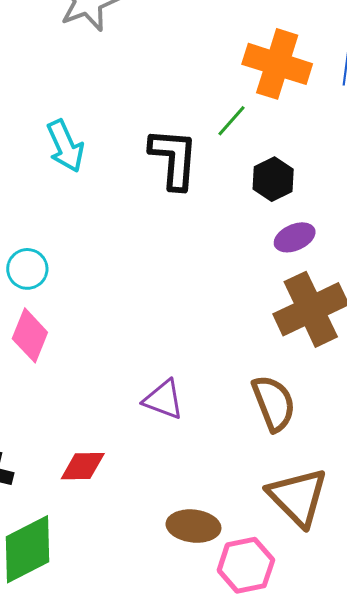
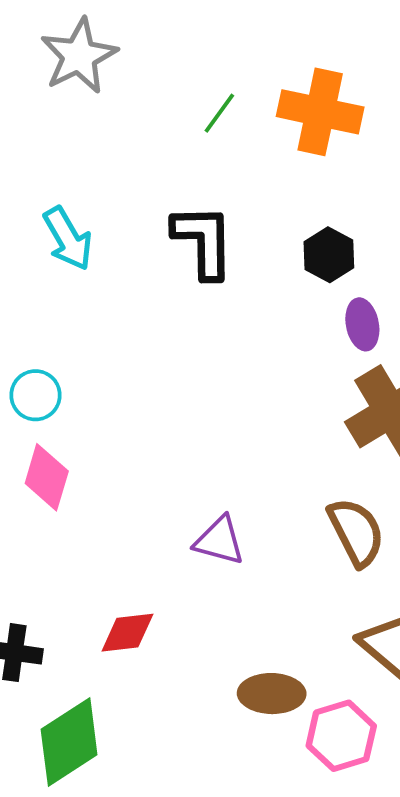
green line: (231, 121) -> (219, 113), moved
purple ellipse: (295, 237) -> (362, 324), turned -72

